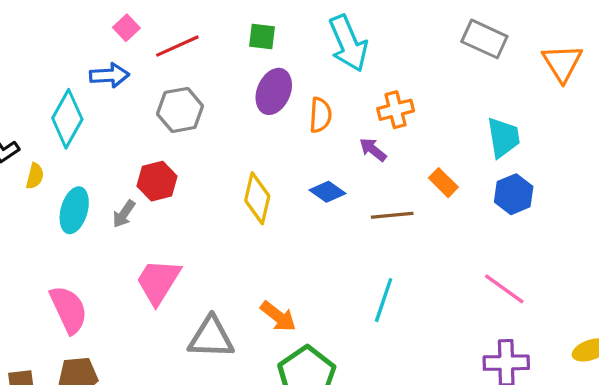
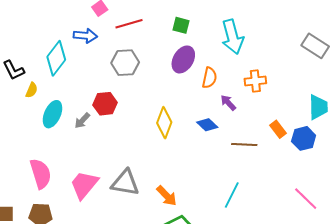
purple arrow: (373, 150) -> (228, 103), moved
blue hexagon: (514, 194) -> (304, 138), moved
pink trapezoid: (158, 281) -> (84, 185), moved
gray triangle: (211, 337) -> (125, 183), moved

